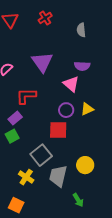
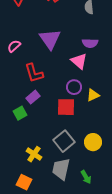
red L-shape: (26, 96) -> (34, 73), turned -105
yellow triangle: (87, 109) -> (93, 95), moved
purple rectangle: (15, 118) -> (33, 97), moved
gray square: (41, 155) -> (64, 141), moved
gray trapezoid: (58, 176) -> (61, 169), moved

